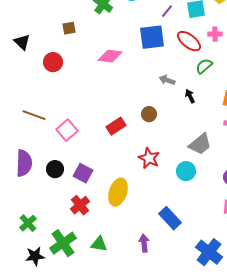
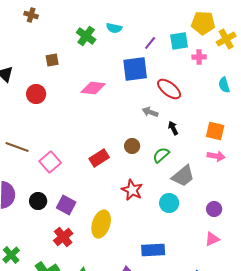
pink cross: (215, 34) -> (199, 57), moved
red ellipse: (189, 41) -> (169, 89), moved
green semicircle: (204, 66) -> (161, 155), moved
blue rectangle: (170, 218) -> (153, 250), turned -50

